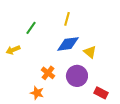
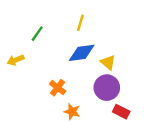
purple circle: (77, 76) -> (107, 88), moved
orange star: (37, 93) -> (72, 112), moved

